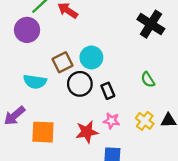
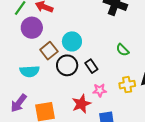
purple circle: (27, 30) -> (32, 28), moved
yellow cross: (145, 121) -> (127, 85), turned -35

